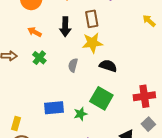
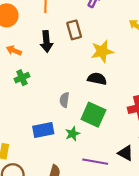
yellow star: (92, 43) -> (102, 51), moved
green cross: (39, 58) -> (22, 78), turned 32
gray semicircle: (73, 65) -> (64, 100), moved

